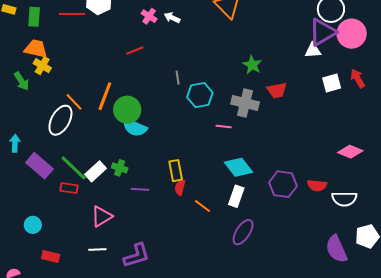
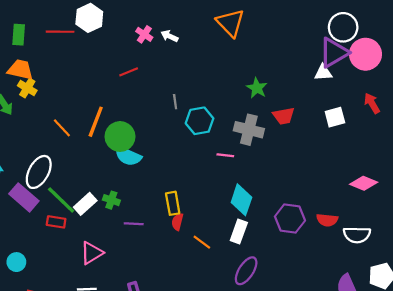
white square: (332, 83) -> (335, 117), moved
white ellipse: (60, 120) -> (39, 172), moved
cyan diamond: (239, 167) -> (241, 200), turned 56

